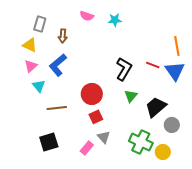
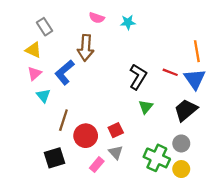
gray rectangle: (40, 24) -> (44, 27), turned -49
brown arrow: (63, 36) -> (86, 48), moved, size x1.6
red circle: (92, 94) -> (86, 136), moved
black trapezoid: (156, 107) -> (186, 110), moved
brown line: (57, 108) -> (63, 120), turned -66
red square: (96, 117) -> (116, 130), moved
gray circle: (172, 125) -> (181, 143), moved

